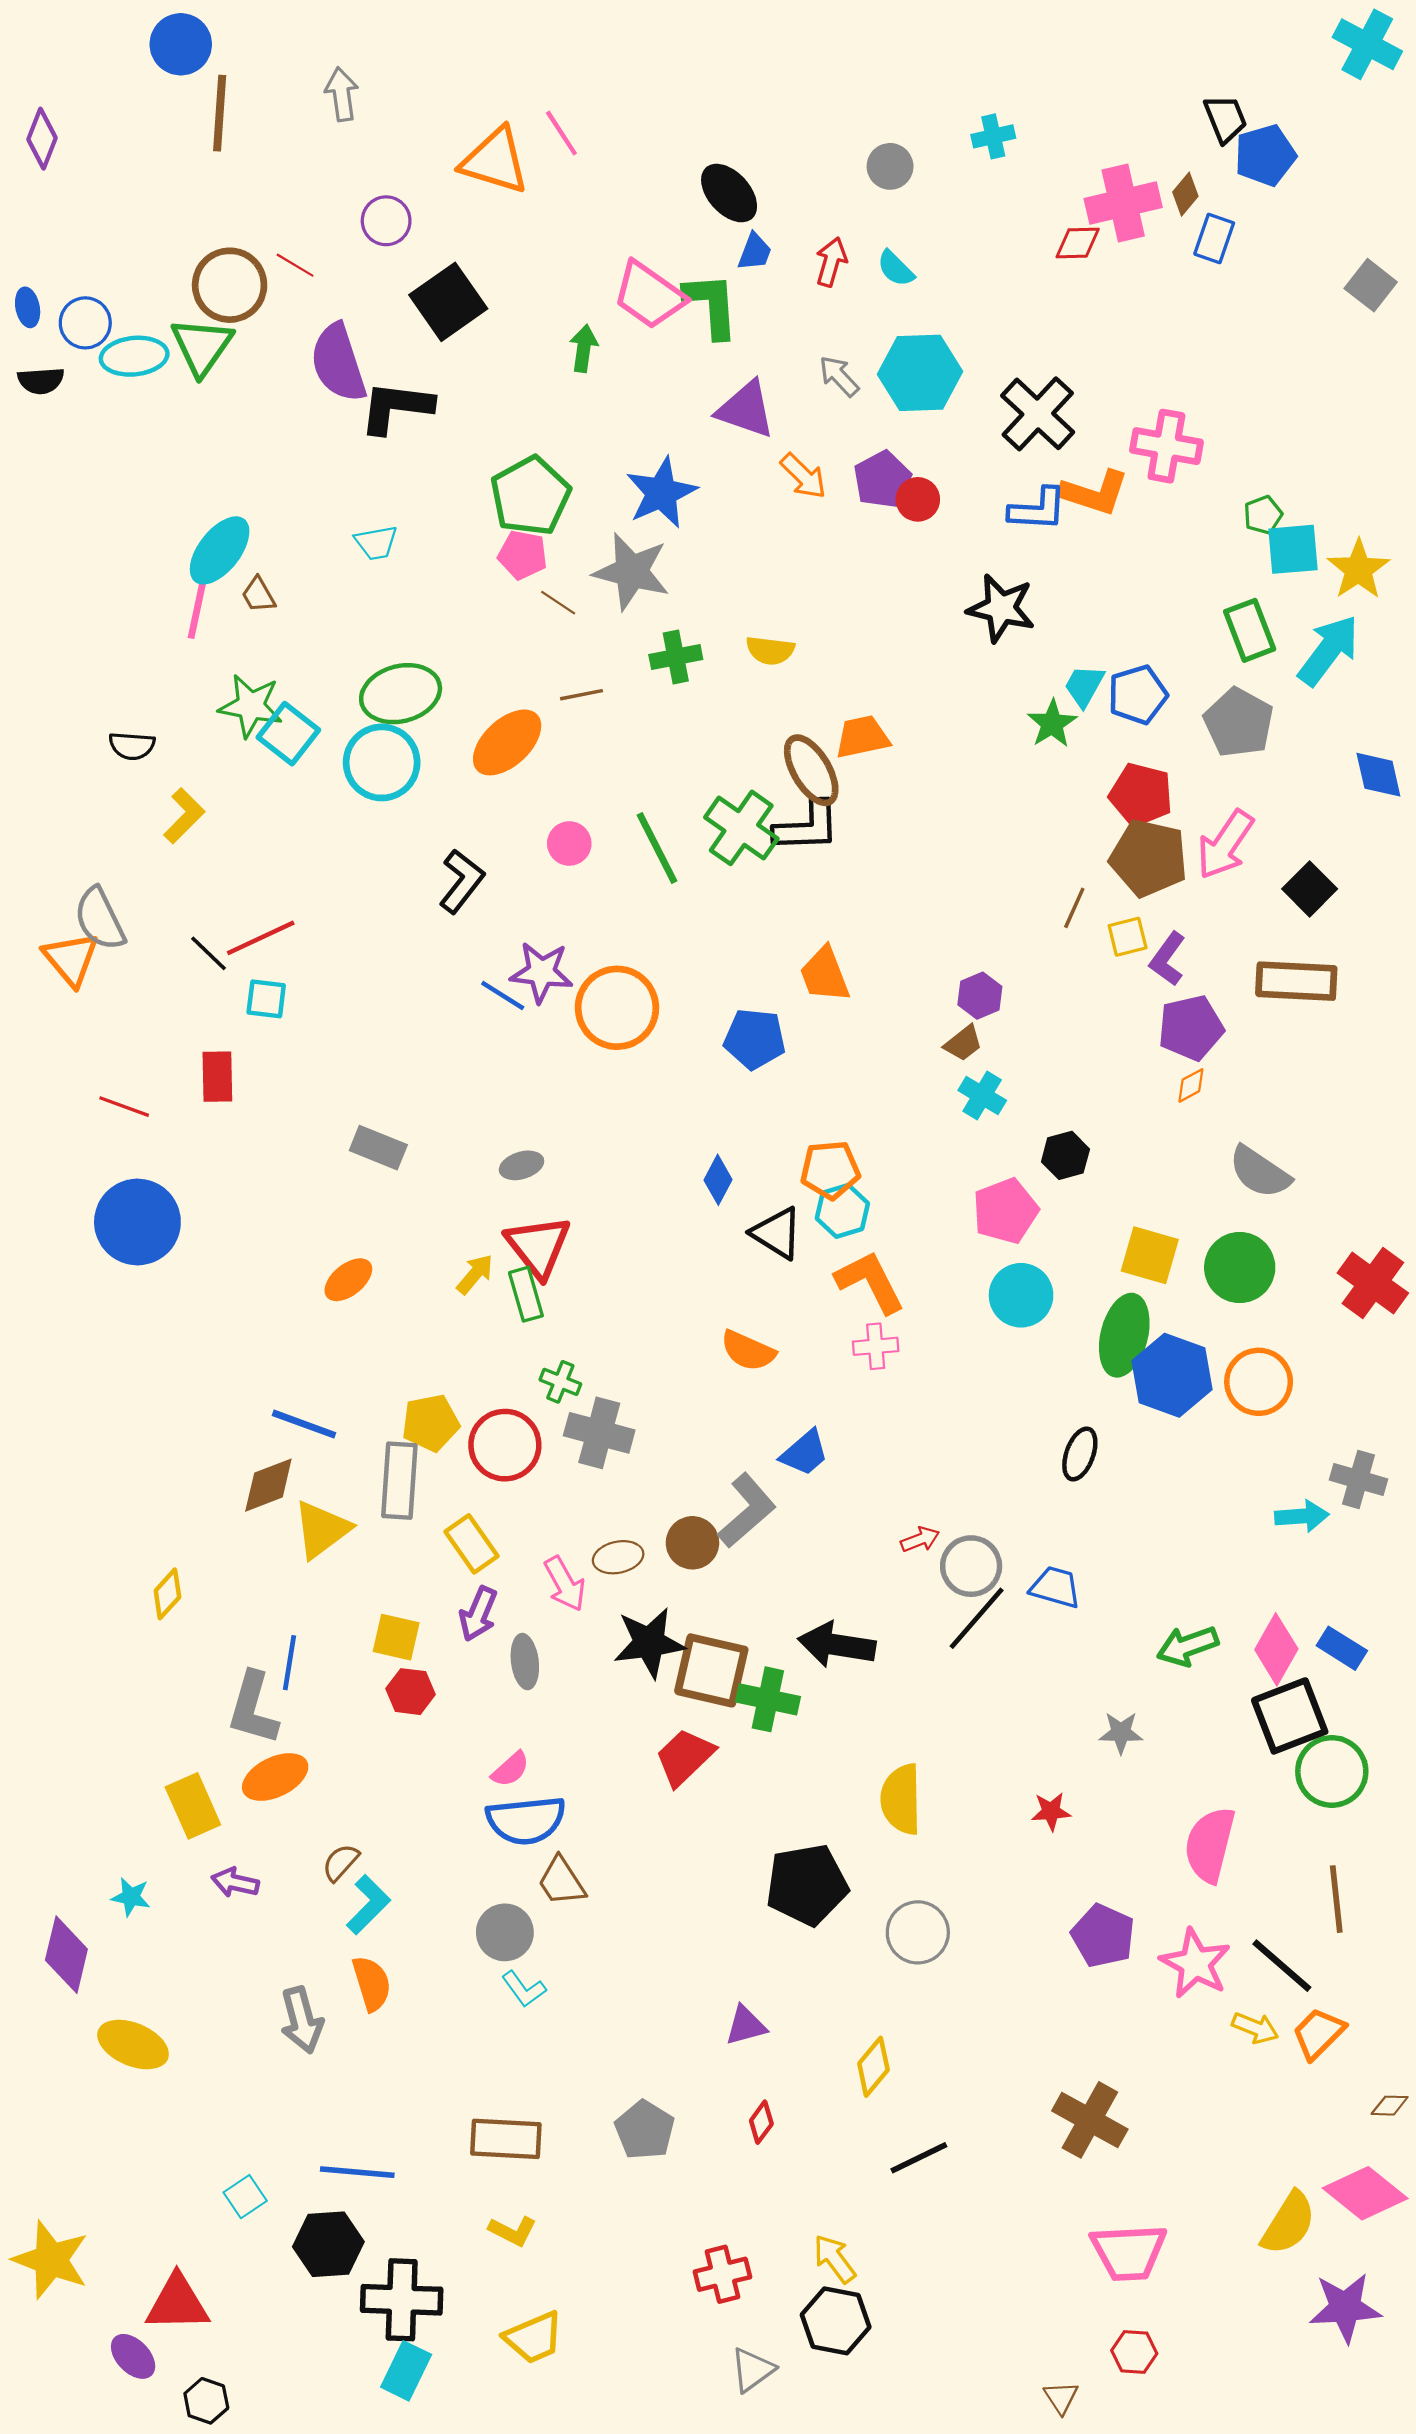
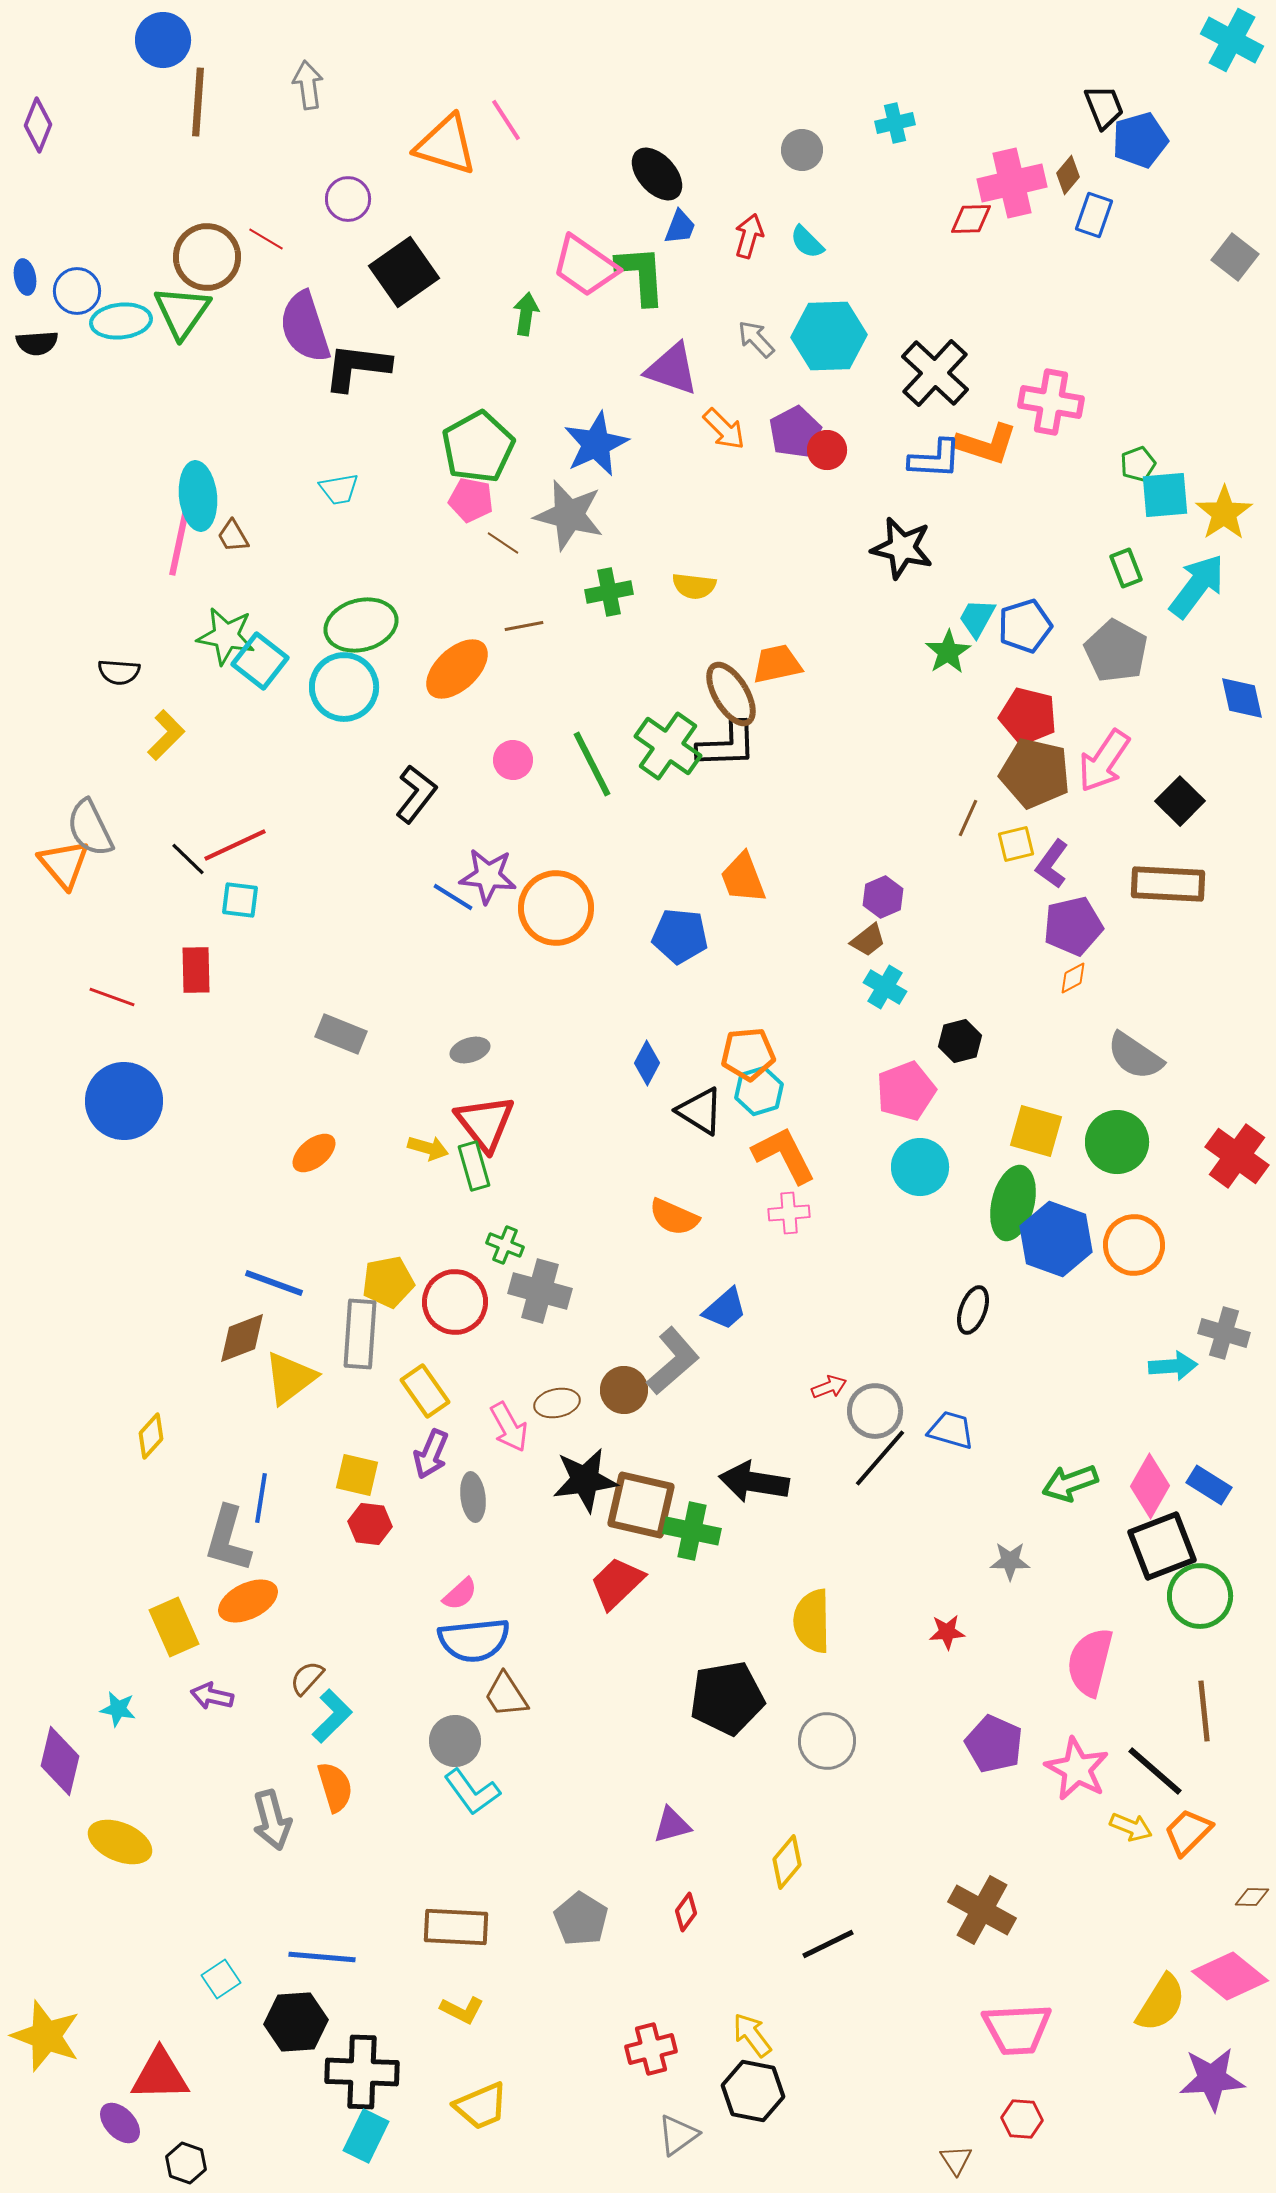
cyan ellipse: (220, 550) -> (198, 496), turned -44
green rectangle: (1250, 630) -> (1126, 568), size x0.7
yellow arrow: (475, 1274) -> (428, 1148), turned 66
cyan L-shape: (524, 1989) -> (472, 1792), size x1.4

